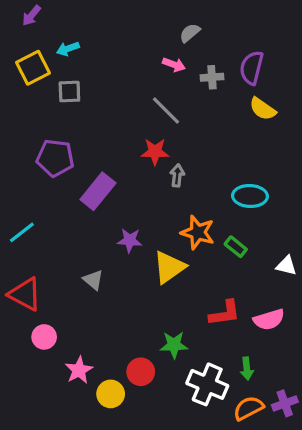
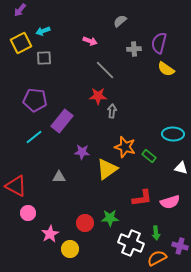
pink arrow: (174, 65) -> (90, 41), moved
cyan ellipse: (250, 196) -> (173, 134), moved
cyan line: (22, 232) -> (34, 137), moved
gray triangle: (93, 280) -> (59, 177), turned -40
red circle: (141, 372) -> (85, 223), moved
purple cross: (285, 403) -> (180, 246), moved, turned 35

